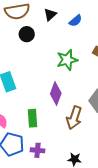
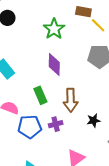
brown arrow: (74, 118) -> (71, 100), moved

